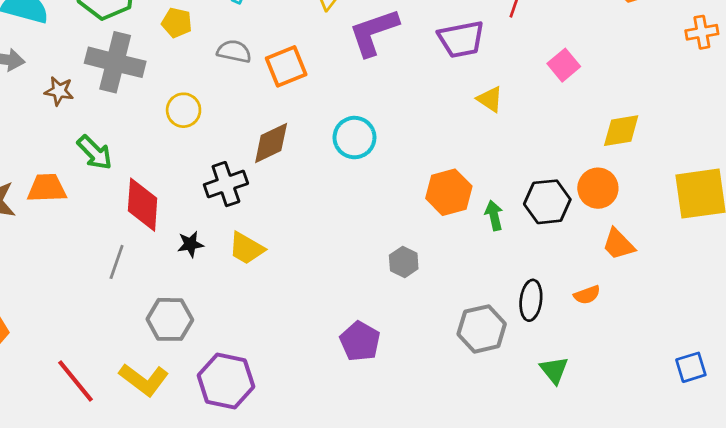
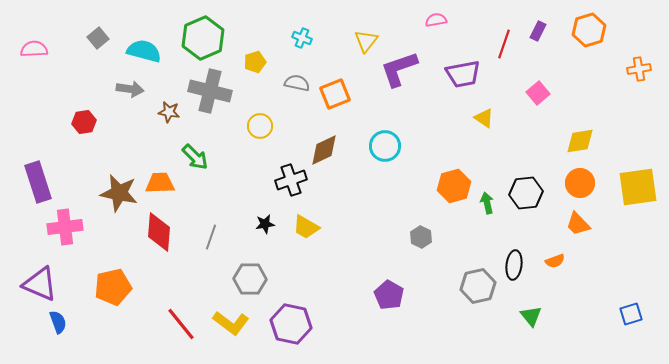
yellow pentagon: (177, 23) -> (255, 62), turned -30
orange circle: (598, 188) -> (580, 183), moved
red diamond: (143, 205) -> (159, 232), moved

